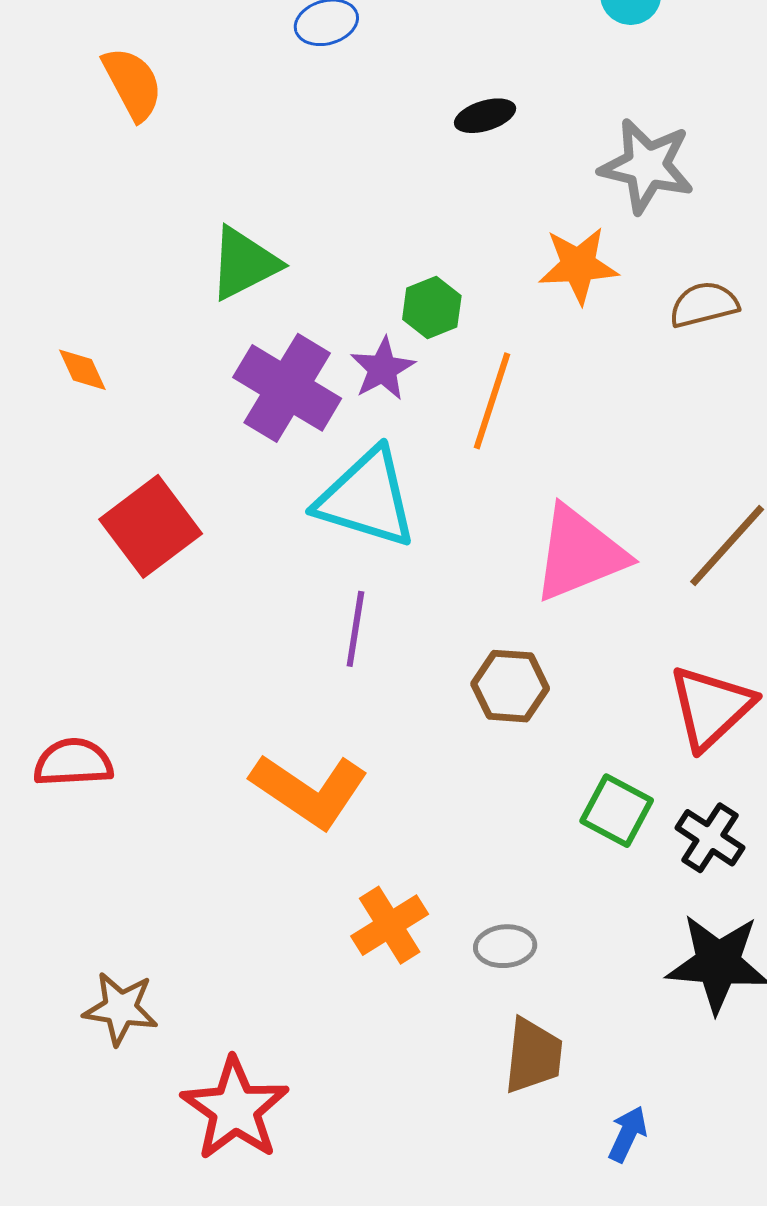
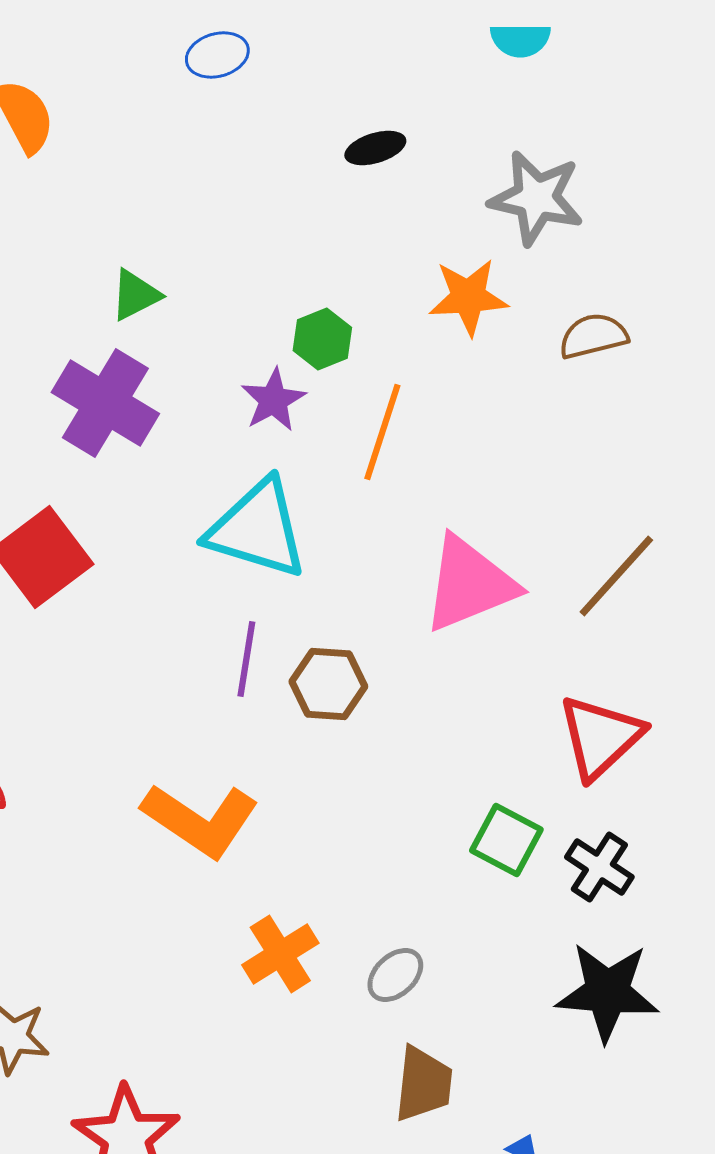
green triangle: (244, 263) -> (135, 295), size x0.7
purple cross: (287, 388) -> (105, 403), moved
brown hexagon: (510, 686) -> (328, 684), moved
gray ellipse: (505, 946) -> (395, 975), turned -38

